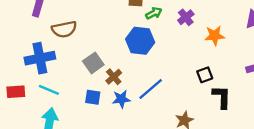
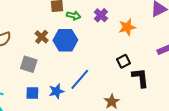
green arrow: (154, 13) -> (74, 16), turned 48
gray square: (93, 63) -> (29, 64), turned -30
brown cross: (114, 77) -> (42, 37), moved

